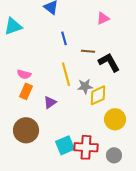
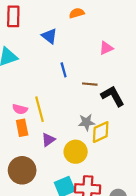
yellow line: (66, 74) -> (40, 109), moved
orange rectangle: (26, 91) -> (22, 128), turned -35
yellow circle: (115, 119) -> (76, 152), moved

